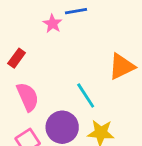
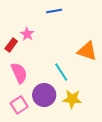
pink star: (52, 24) -> (27, 34), moved
orange triangle: (122, 66) -> (87, 51), turned 45

